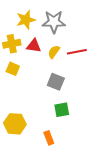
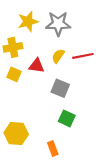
red triangle: (34, 46) -> (37, 66), moved
green square: (62, 110) -> (67, 118), turned 35

